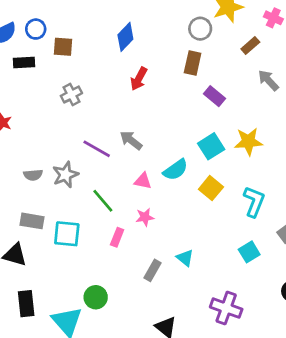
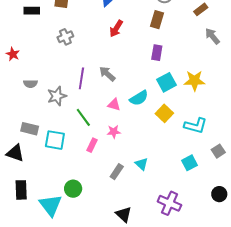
purple rectangle: (215, 96) -> (157, 53), moved, turned 56
purple line: (97, 149) -> (81, 78), turned 65
gray semicircle: (33, 175) -> (31, 84), moved
cyan L-shape: (254, 202) -> (196, 126), turned 80

